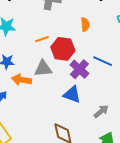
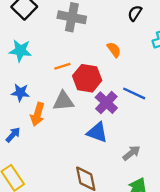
orange semicircle: (85, 25) -> (114, 50), turned -32
orange arrow: (22, 80) -> (37, 114), turned -84

